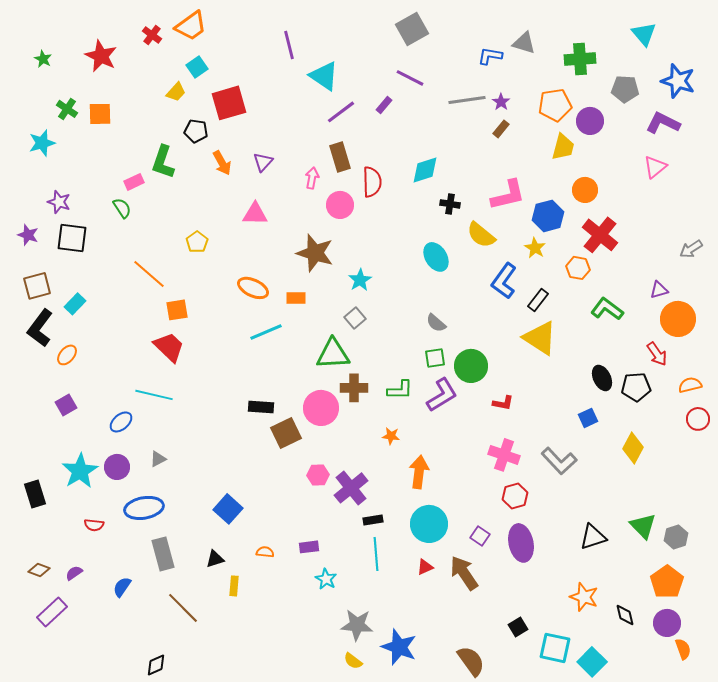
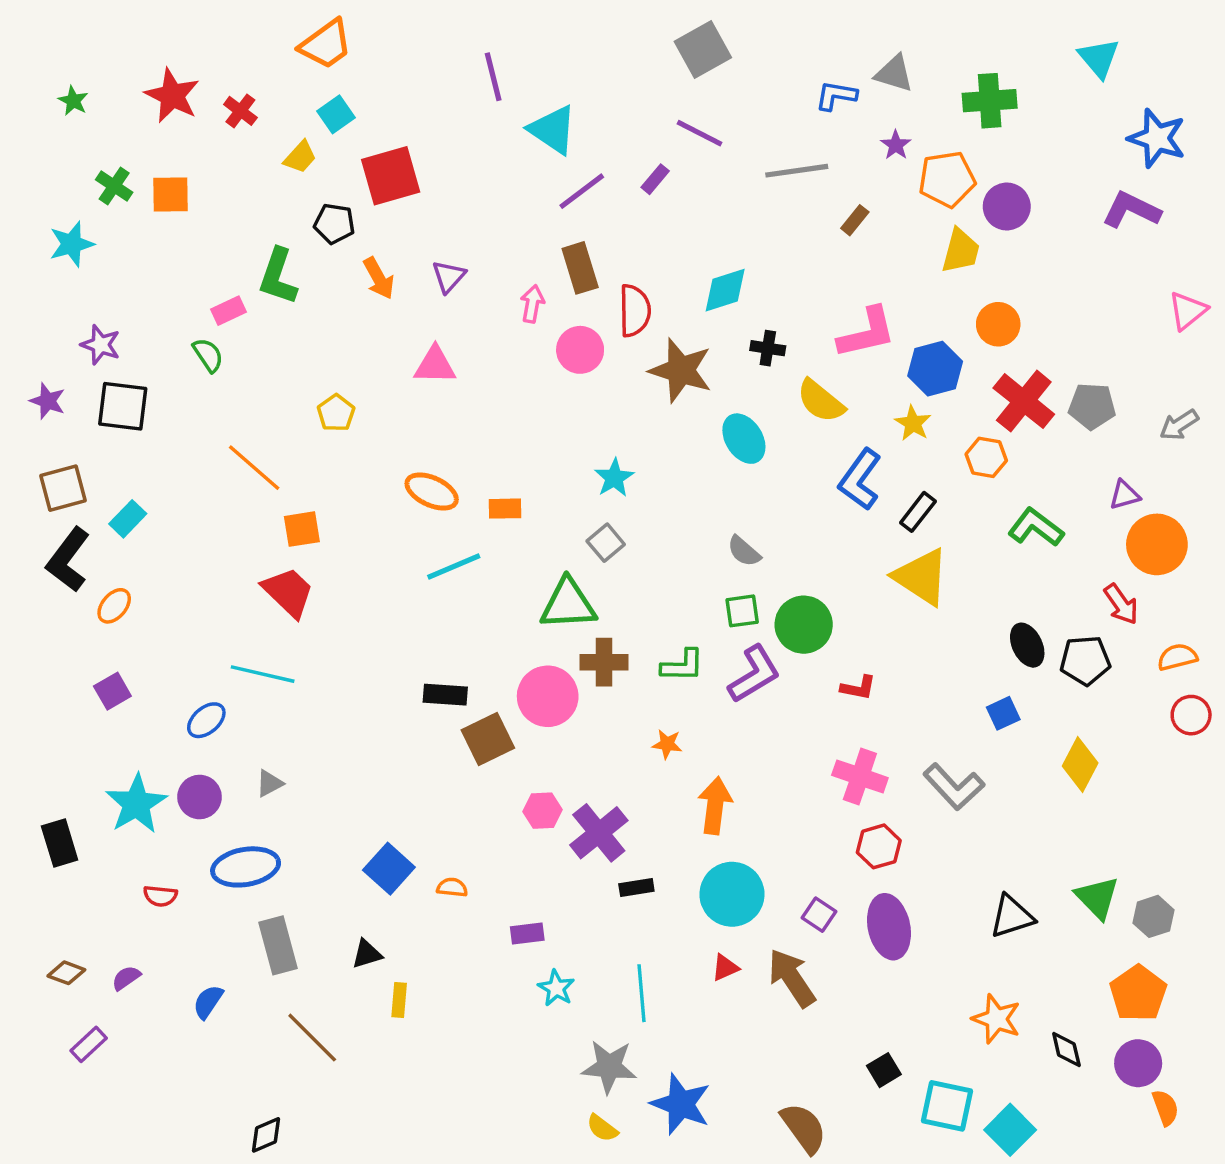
red cross: (152, 35) -> (240, 111), moved
gray pentagon: (625, 89) -> (1092, 406), moved
purple star: (501, 102) -> (896, 145), moved
pink triangle: (655, 167) -> (1188, 311), moved
brown star: (315, 253) -> (681, 370), moved
orange semicircle: (265, 552) -> (452, 887), moved
cyan line: (376, 554) -> (642, 993), moved
purple rectangle: (52, 612) -> (89, 1044), size x0.7

